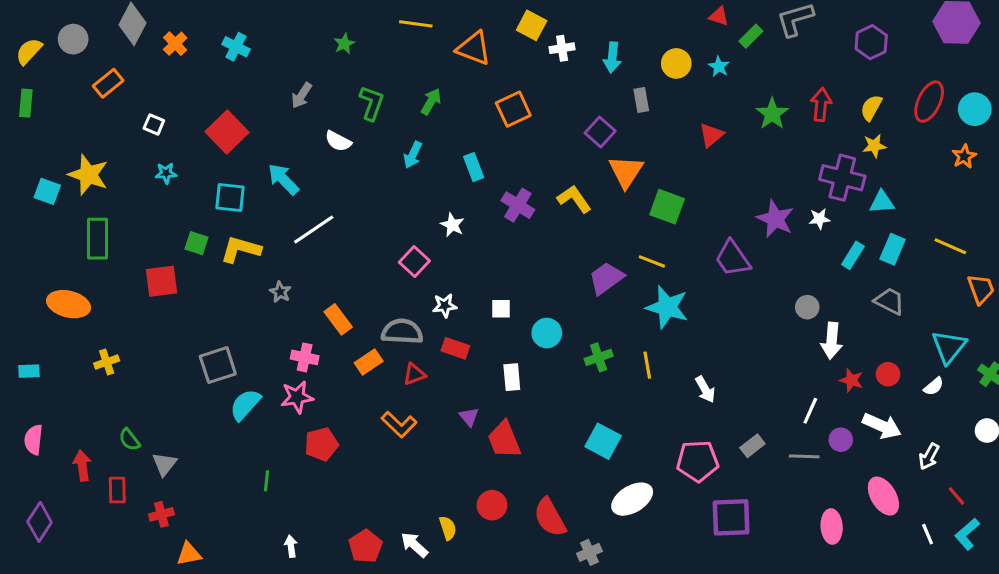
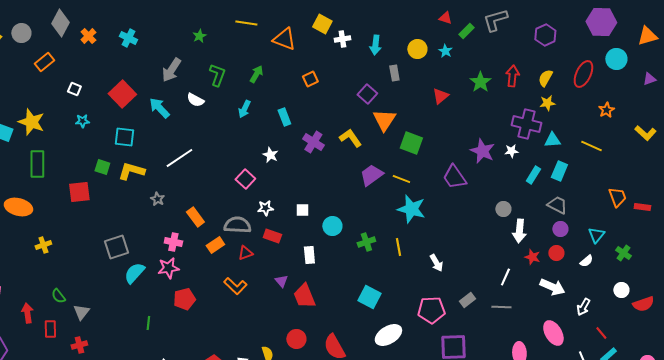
gray arrow: (302, 95) -> (171, 70), size x1.4
orange square: (513, 109) -> (310, 79), size x0.7
cyan circle: (975, 109) -> (616, 59), moved
cyan arrow: (283, 179) -> (159, 108), moved
yellow line: (950, 246) -> (591, 146), moved
purple trapezoid: (606, 278) -> (371, 175), moved
cyan triangle: (949, 347) -> (596, 235), size x0.7
purple circle: (841, 440) -> (560, 229), moved

